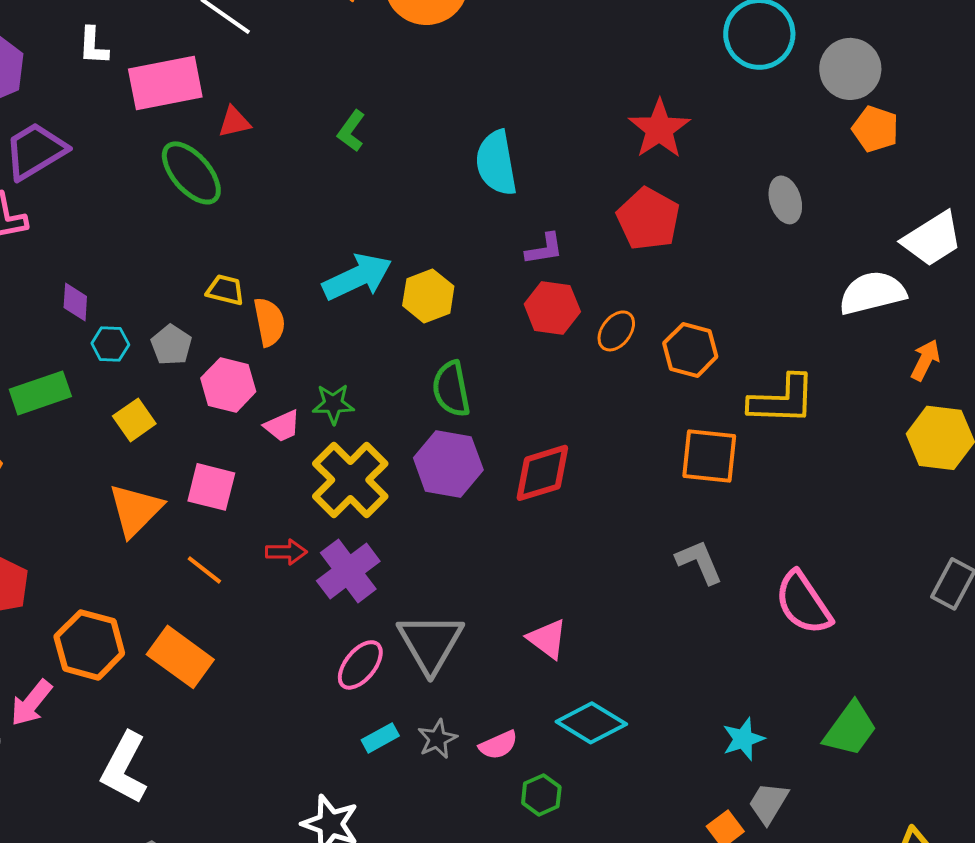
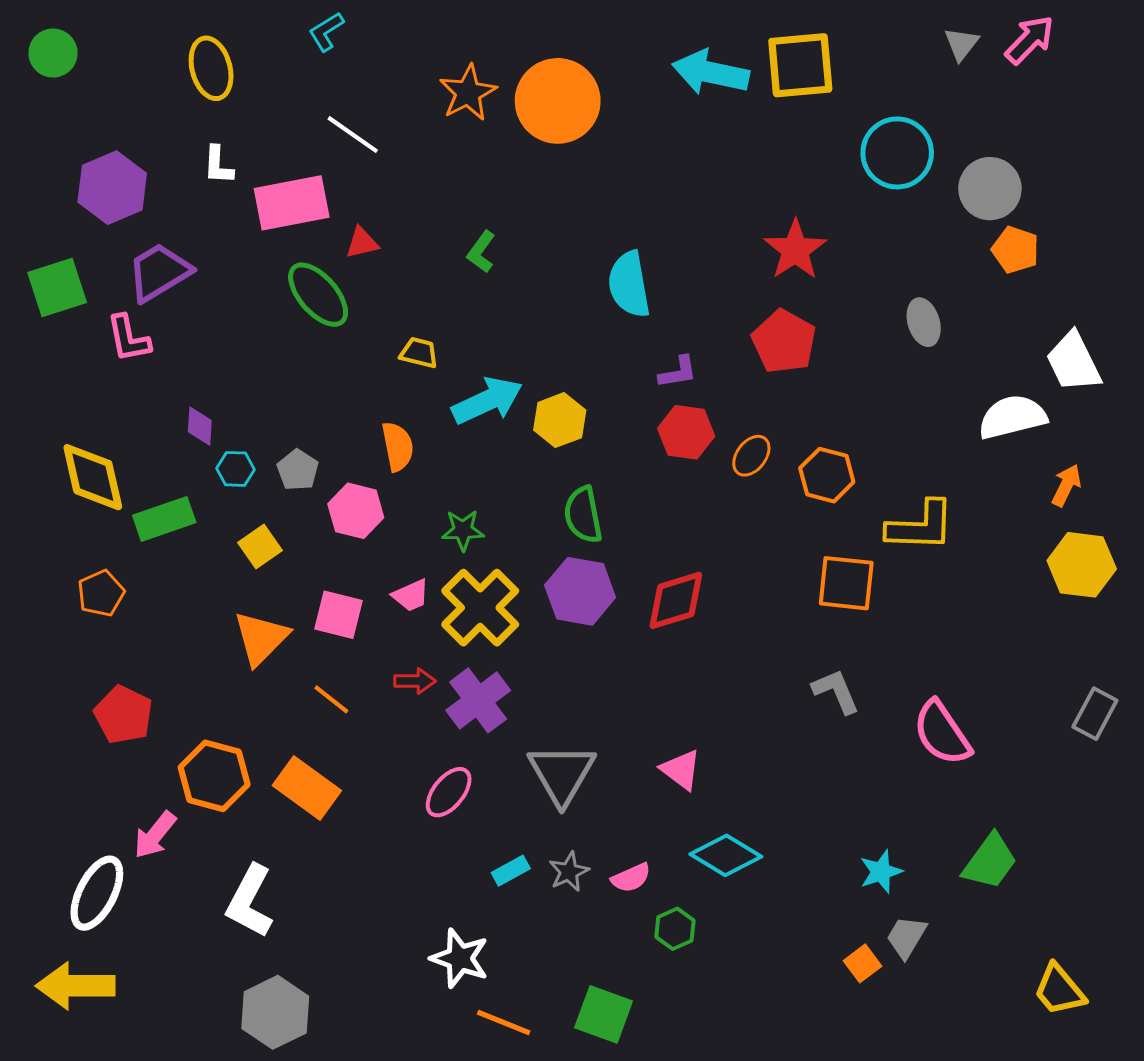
white trapezoid: (932, 239) -> (1074, 362), turned 96
yellow trapezoid: (225, 290) -> (419, 353), moved
pink trapezoid: (282, 426) -> (411, 595), moved
pink ellipse: (360, 665) -> (449, 792), moved

